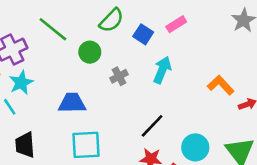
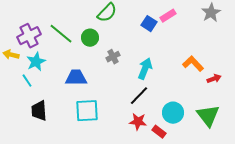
pink rectangle: (176, 24) -> (168, 16), moved
green line: (53, 29) -> (61, 34), moved
blue square: (143, 34) -> (149, 24), moved
cyan arrow: (162, 70) -> (145, 69), moved

